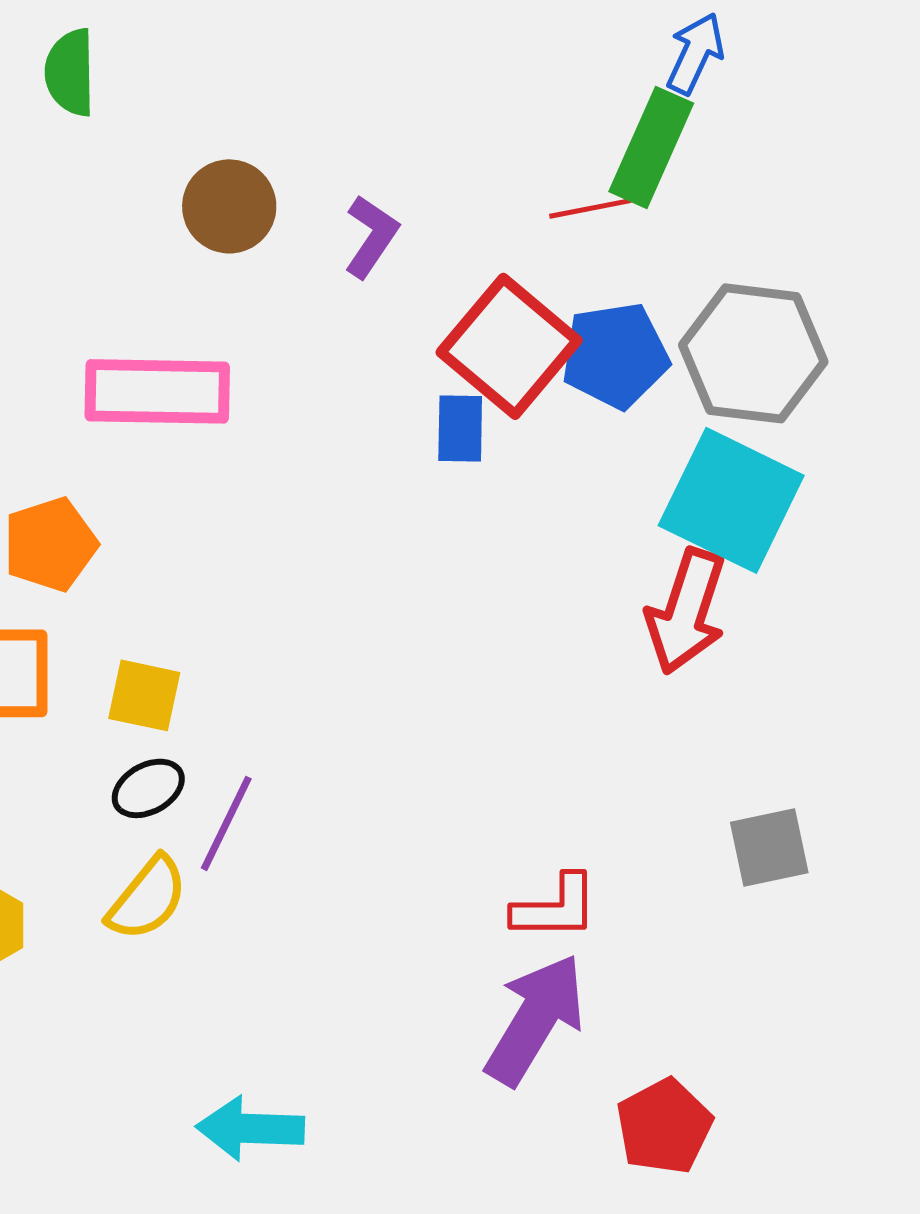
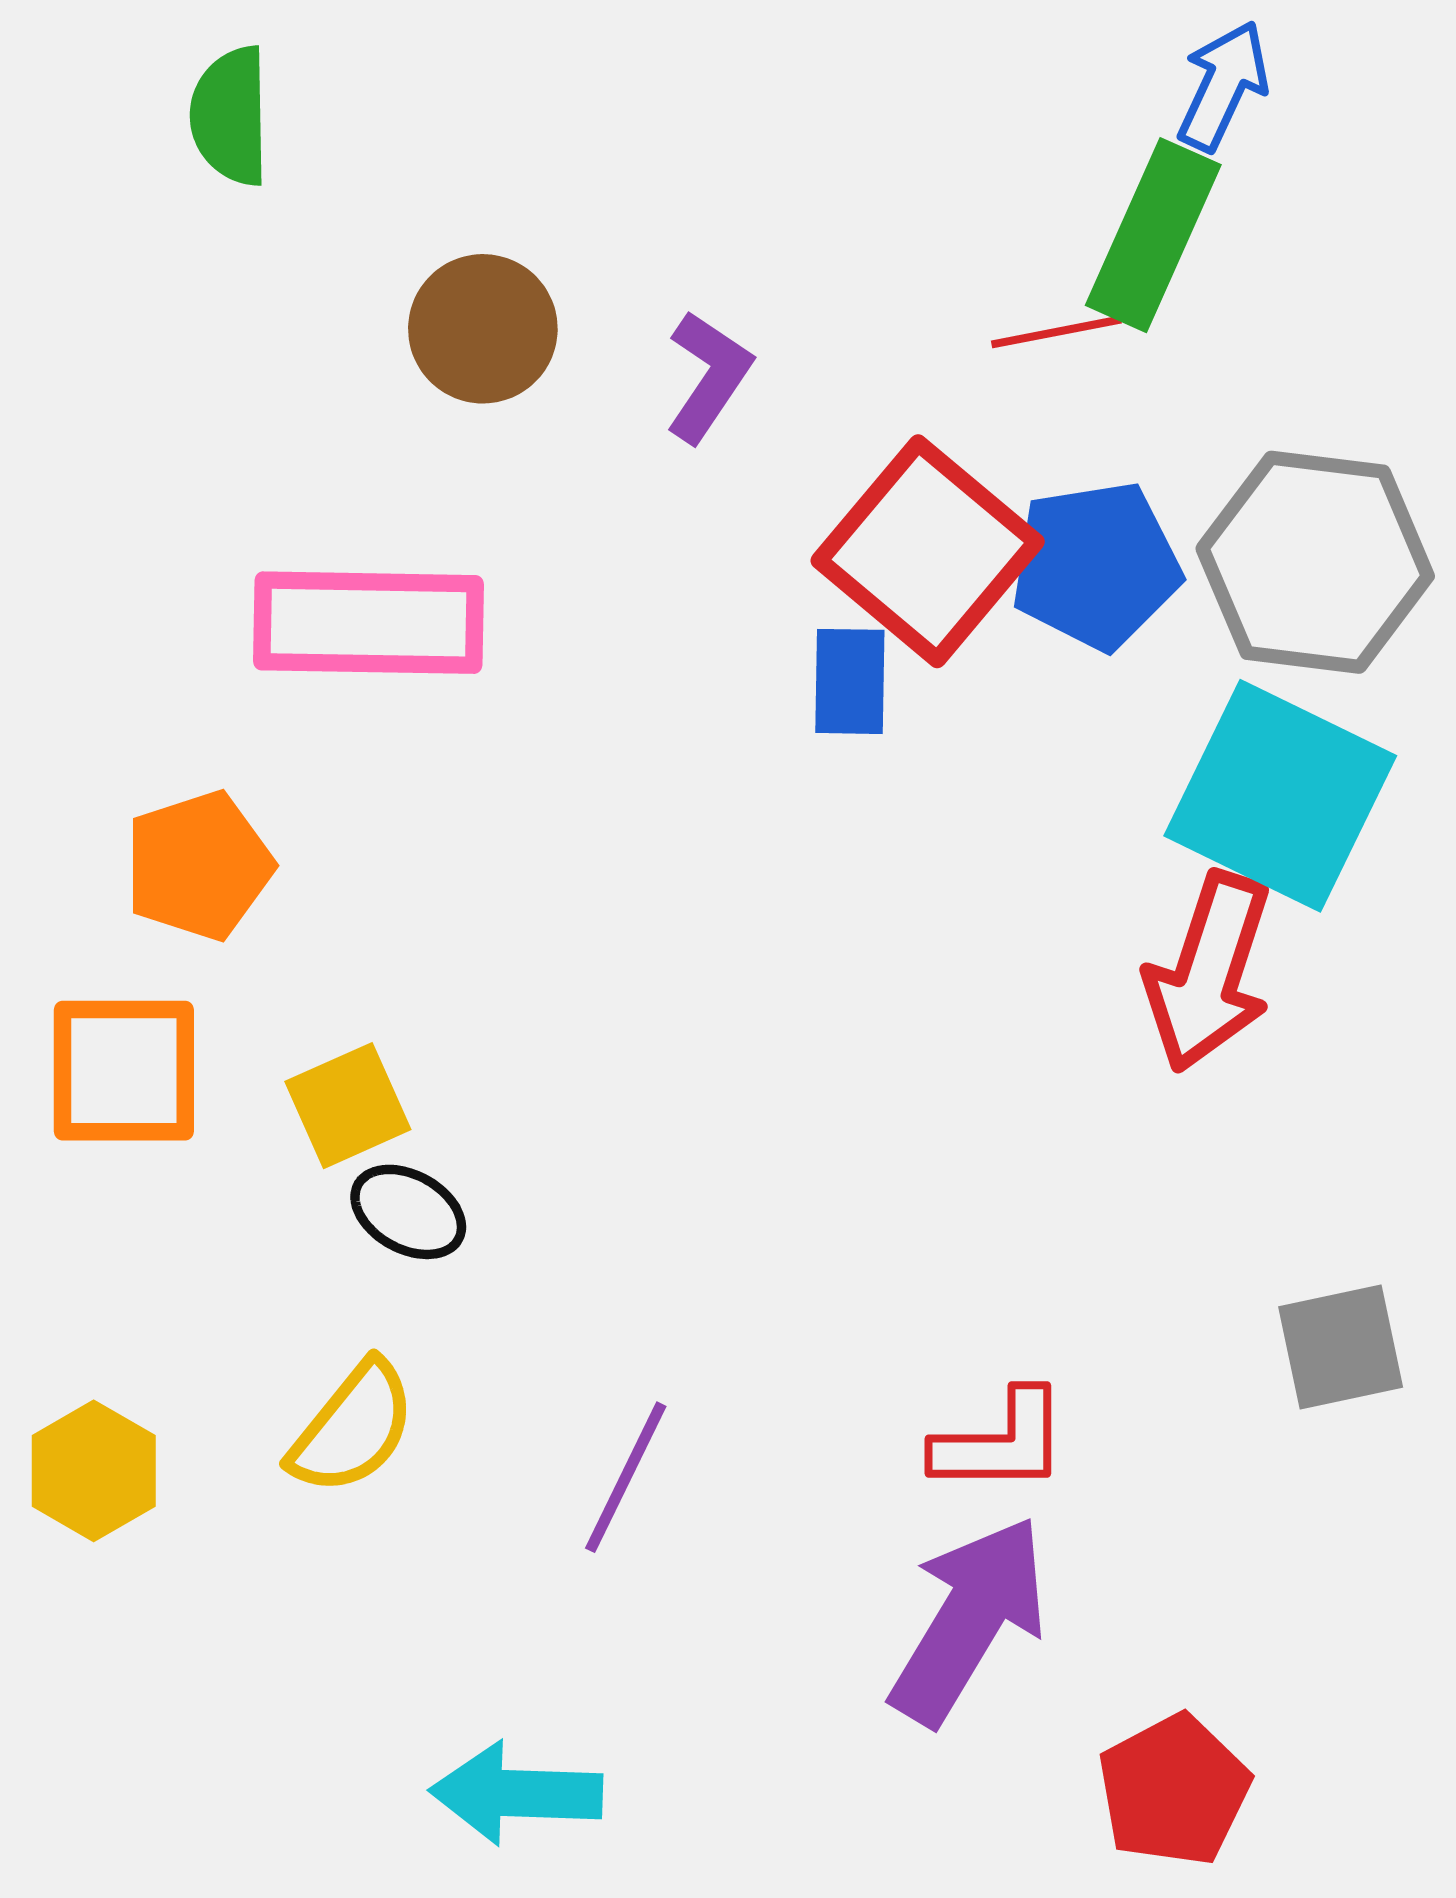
yellow square: (144, 695) -> (348, 1106), turned -36
black ellipse: (148, 788) -> (408, 1212), moved, turned 58
purple line: (226, 823) -> (626, 1477), moved

